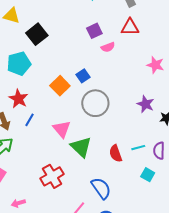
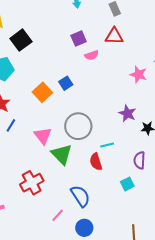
gray circle: (95, 103) -> (78, 126), moved
cyan line: (138, 148) -> (107, 145), moved
cyan square: (148, 175) -> (127, 184), turned 32

